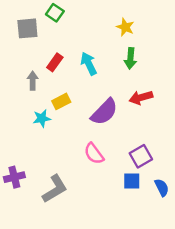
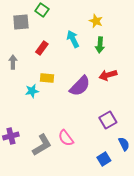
cyan arrow: (89, 64) -> (73, 39), moved
gray arrow: (33, 81) -> (13, 62), moved
yellow rectangle: (61, 101) -> (47, 78), turned 32
pink semicircle: (94, 154) -> (66, 138), moved
blue square: (132, 181) -> (104, 159), moved, turned -32

